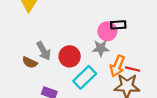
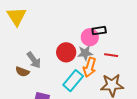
red circle: (70, 56) -> (66, 52), moved
orange arrow: (117, 66) -> (90, 67), moved
red line: (133, 69) -> (111, 55), moved

